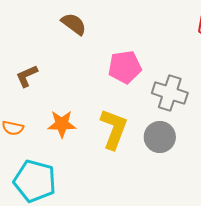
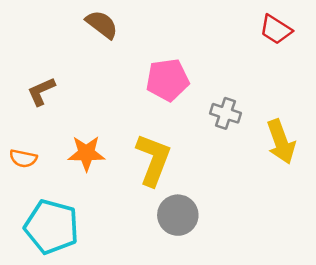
gray cross: (170, 93) -> (225, 113), size x0.7
gray circle: (160, 137) -> (178, 215), moved

